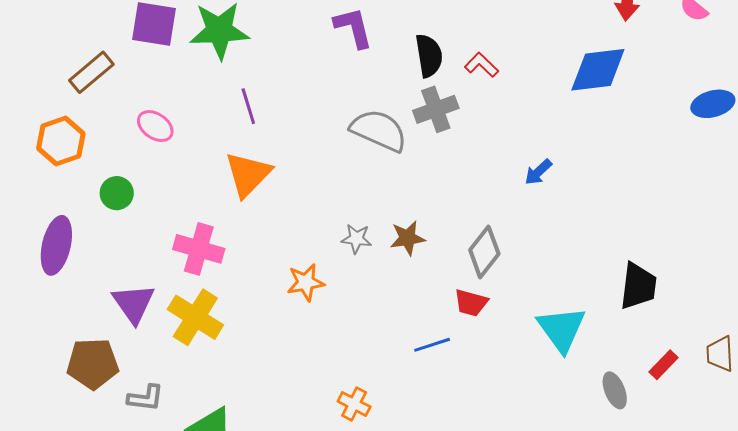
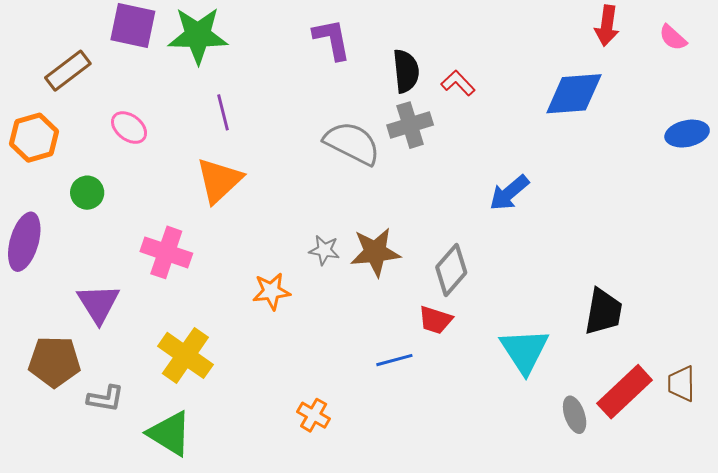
blue arrow: (538, 172) -> (509, 193), size x1.4
brown star: (407, 238) -> (375, 252), size x1.4
yellow cross: (195, 317) -> (185, 355), moved
red rectangle: (663, 365) -> (625, 392), size x1.8

